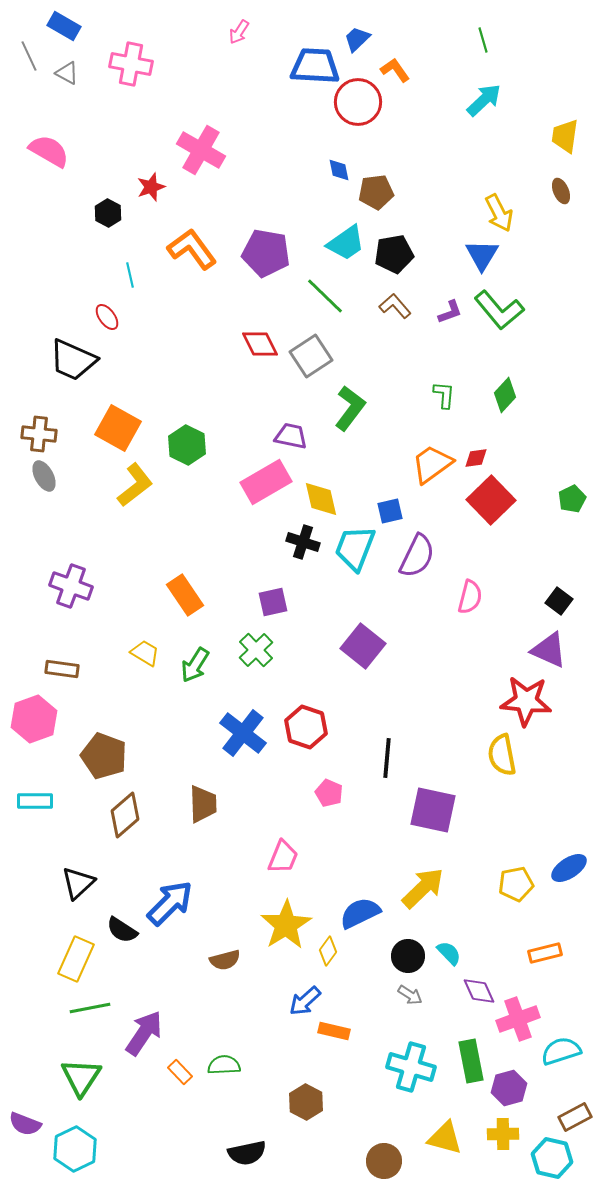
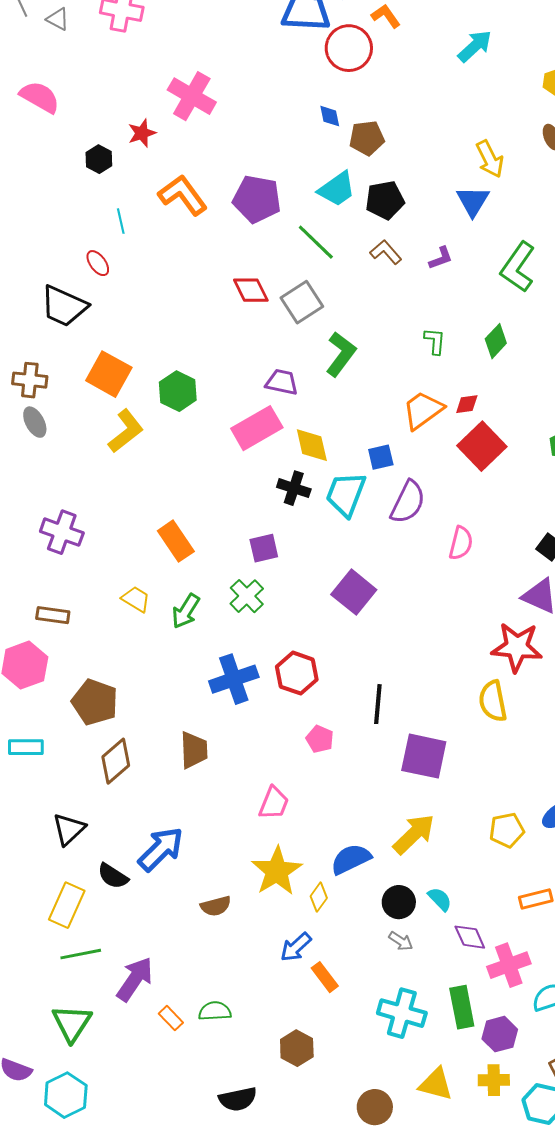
green L-shape: (499, 310) -> (518, 267), moved, turned 75
blue cross: (243, 733) -> (234, 679), turned 33
orange rectangle: (334, 1031) -> (325, 977), turned 40

